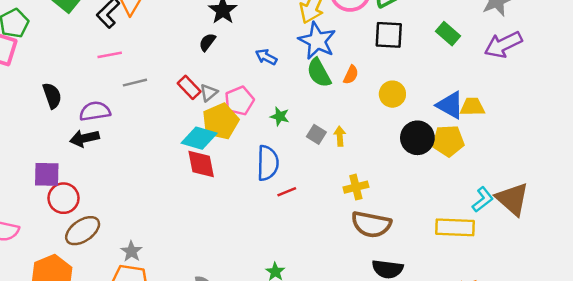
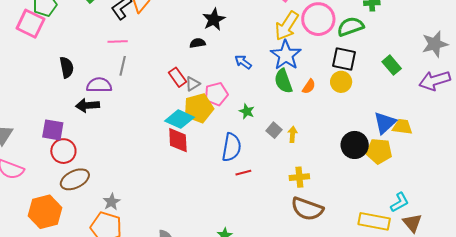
black semicircle: (207, 42) -> (198, 43), turned 35
gray line: (135, 83) -> (123, 66), moved, turned -72
yellow circle: (392, 94) -> (341, 82), moved
blue triangle: (450, 105) -> (385, 123), turned 40
brown triangle: (512, 199) -> (412, 223), moved, size x0.7

